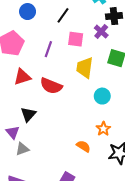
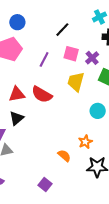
blue circle: (28, 12) -> (17, 22), moved
purple cross: (101, 32) -> (92, 58), moved
red triangle: (22, 77) -> (17, 94), moved
cyan circle: (102, 96) -> (98, 111), moved

